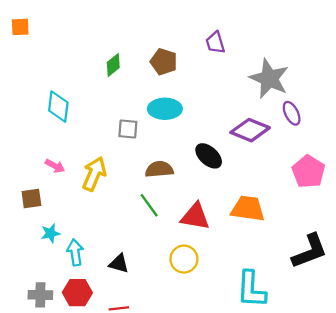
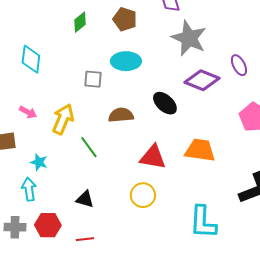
gray star: (269, 78) -> (189, 38), moved
green line: (149, 205) -> (89, 147), moved
cyan star: (50, 233) -> (39, 162), moved, turned 30
cyan arrow: (75, 252) -> (29, 189), moved

